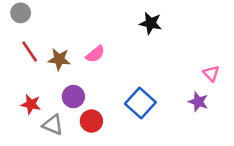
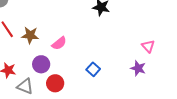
pink semicircle: (95, 54) -> (59, 43), moved
blue square: (140, 103) -> (93, 69), size x0.6

